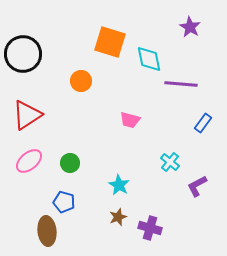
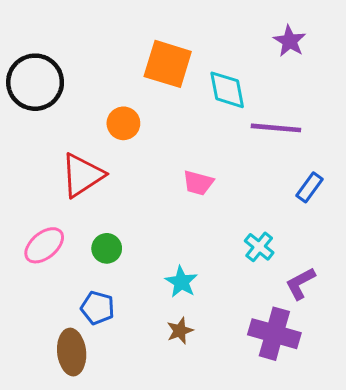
red triangle: (27, 115) -> (82, 175), moved
purple cross: (150, 228) -> (274, 334), moved, size x1.4

